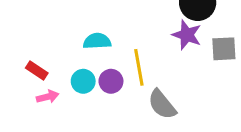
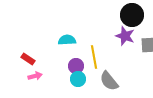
cyan circle: (83, 81) -> (78, 79), moved

